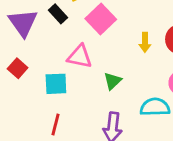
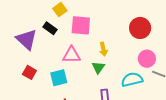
pink square: (101, 19) -> (81, 25), turned -30
yellow arrow: (145, 42) -> (103, 49), moved

